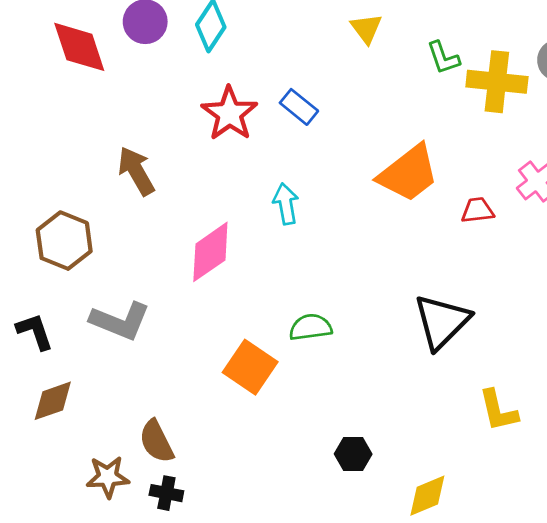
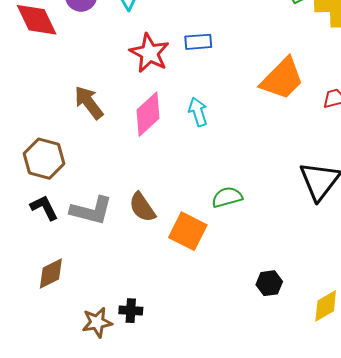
blue rectangle: (299, 107) -> (198, 42), turned -36
pink diamond: (210, 252) -> (148, 114), moved
black L-shape: (35, 332) -> (44, 208), moved
brown semicircle: (156, 441) -> (142, 207), moved
black cross: (166, 493) -> (131, 311), moved

